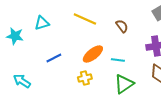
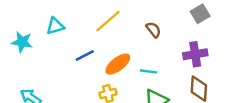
yellow line: (85, 19) -> (108, 21), turned -65
blue line: (54, 58) -> (85, 55), moved

